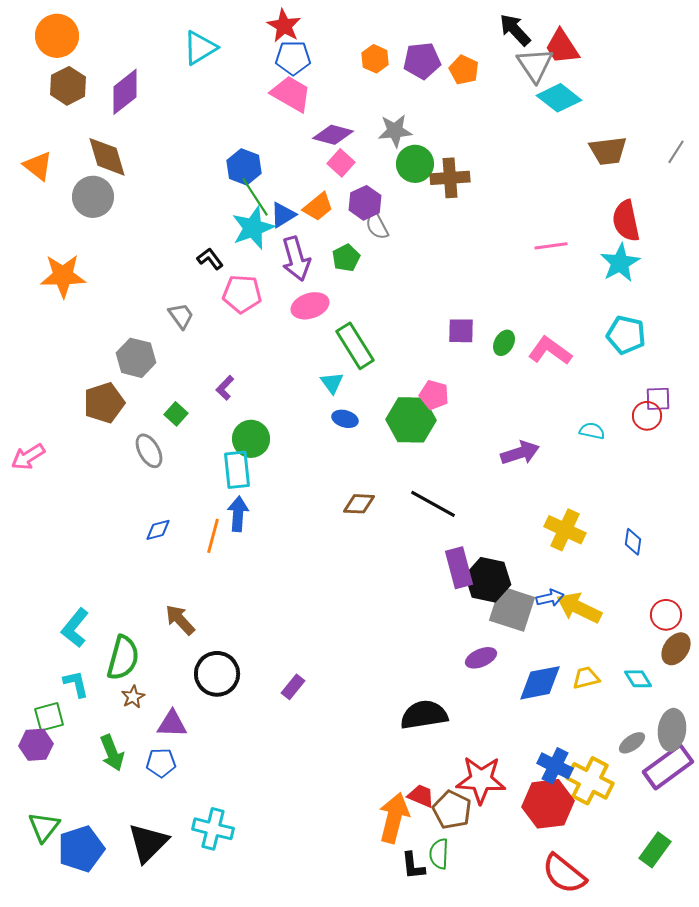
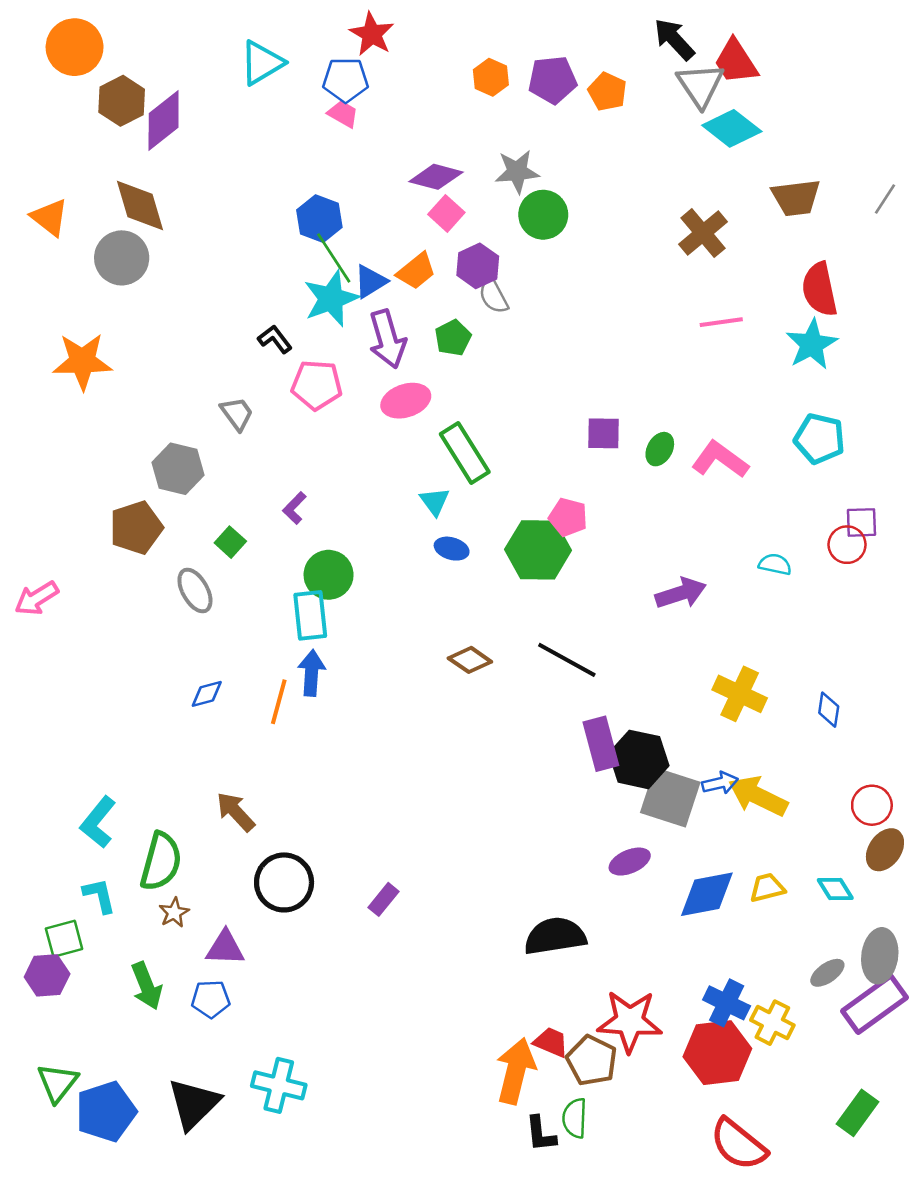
blue pentagon: (293, 58) -> (346, 80), moved
brown hexagon: (68, 86) -> (122, 101), moved
pink trapezoid: (291, 94) -> (343, 114), moved, size x0.6
brown cross: (450, 178) -> (703, 233), moved, turned -36
brown diamond: (359, 504) -> (470, 660), turned 32
yellow cross: (590, 781) -> (772, 1023), size x0.7

